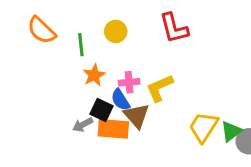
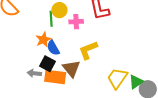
green line: (81, 45) -> (51, 19), moved
pink cross: (129, 82) -> (76, 22), moved
blue semicircle: (120, 100) -> (53, 48), moved
gray arrow: (83, 125) -> (34, 73), turned 32

